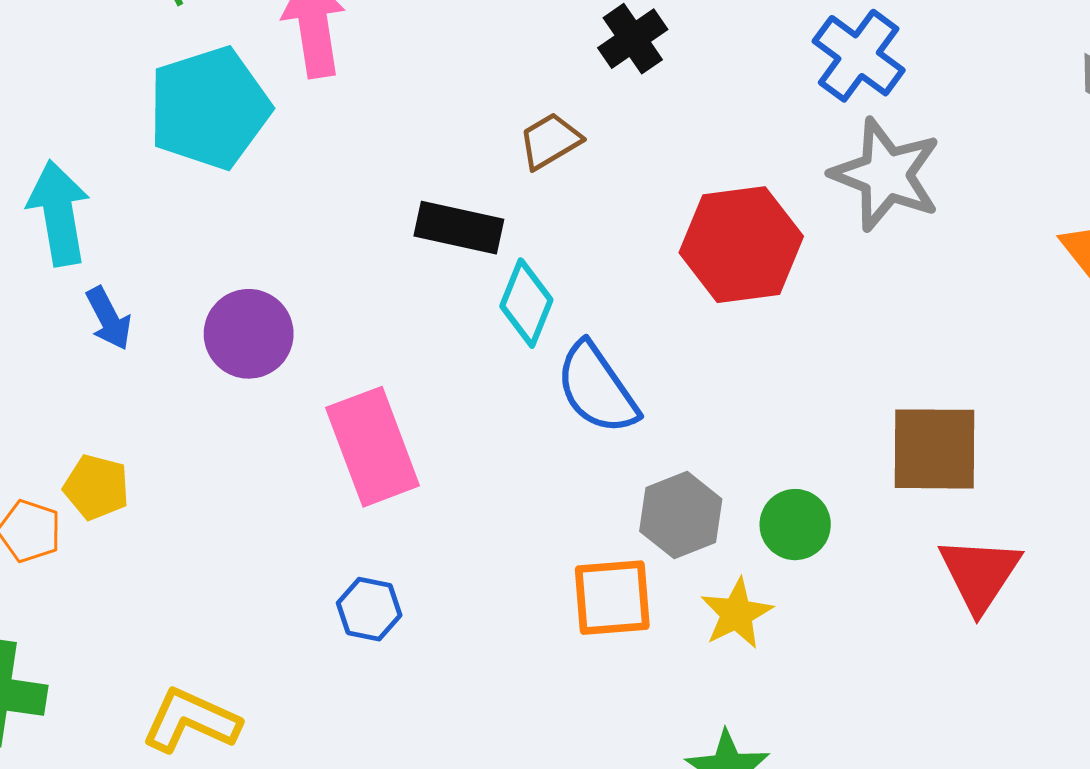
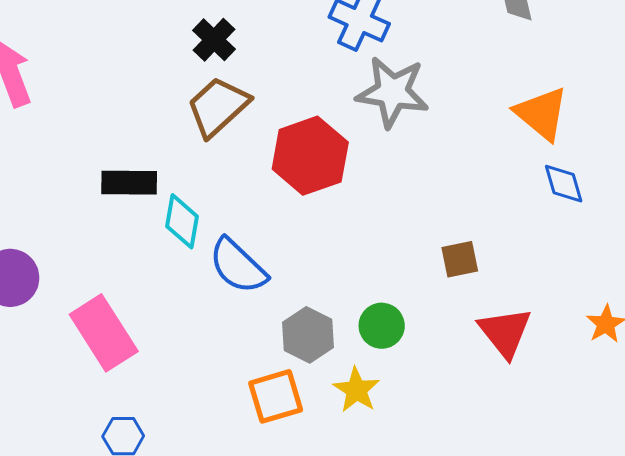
brown trapezoid: (550, 141) -> (218, 107), moved, size x1.6
brown square: (935, 449) -> (460, 259), size x0.6

